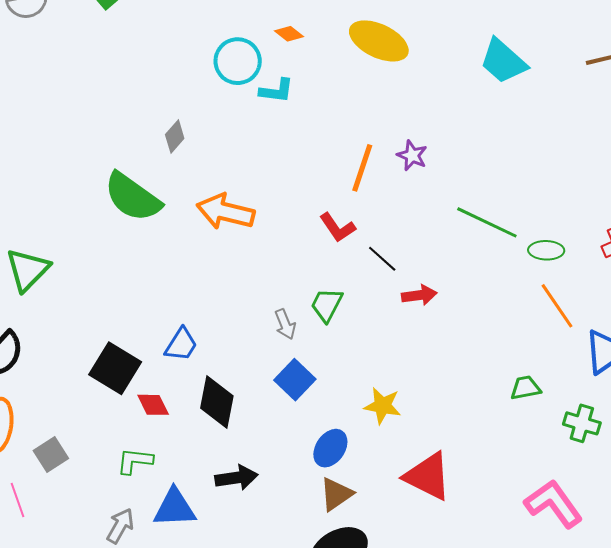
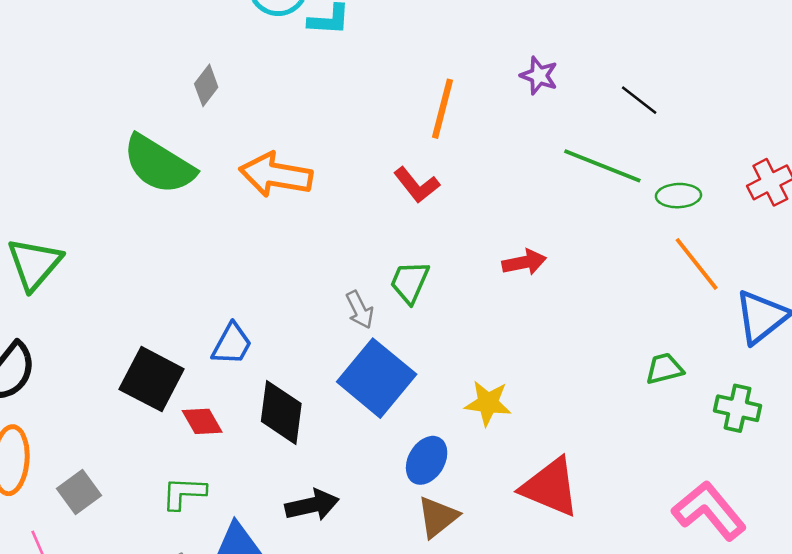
purple star: (412, 155) -> (539, 76), moved
black line: (382, 259) -> (639, 100), moved
blue square: (295, 380) -> (377, 378), size x1.5

